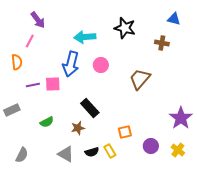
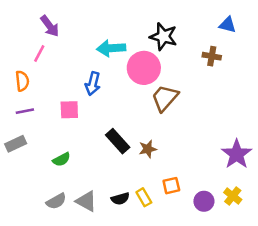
blue arrow: (71, 64) -> (93, 84), size x0.7
pink circle: (101, 65) -> (144, 68), moved, size x1.6
brown trapezoid: (140, 79) -> (165, 98), moved
purple line: (33, 85) -> (25, 111), moved
brown star: (78, 128) -> (148, 149), moved
orange square: (125, 132) -> (171, 186), moved
purple circle: (151, 146) -> (204, 201), moved
gray semicircle: (22, 155) -> (56, 201), moved, turned 35

